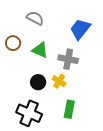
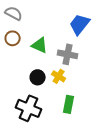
gray semicircle: (35, 18) -> (14, 13), moved

